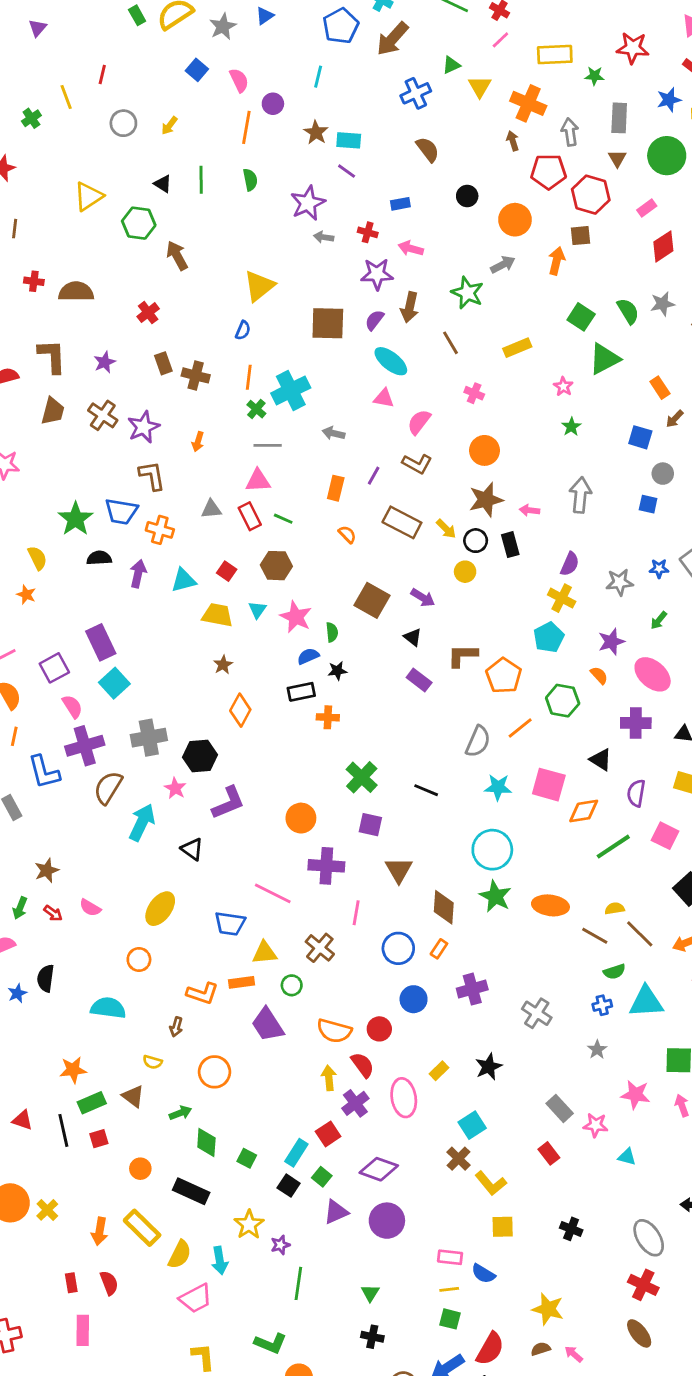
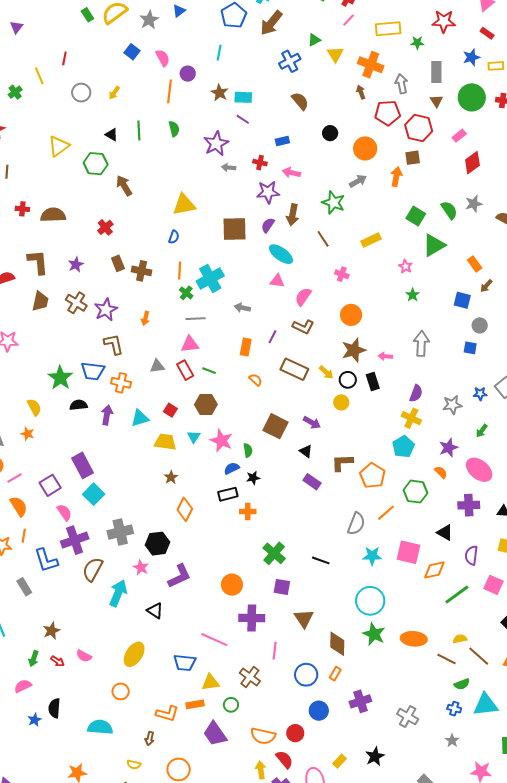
yellow triangle: (259, 286) -> (184, 205), turned 30
blue cross: (602, 1005) -> (454, 709), turned 32

